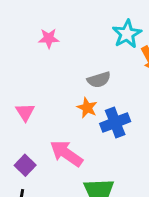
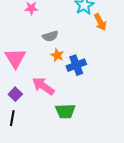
gray semicircle: (99, 80) -> (50, 36), moved
pink triangle: (25, 112) -> (15, 58), size x1.6

